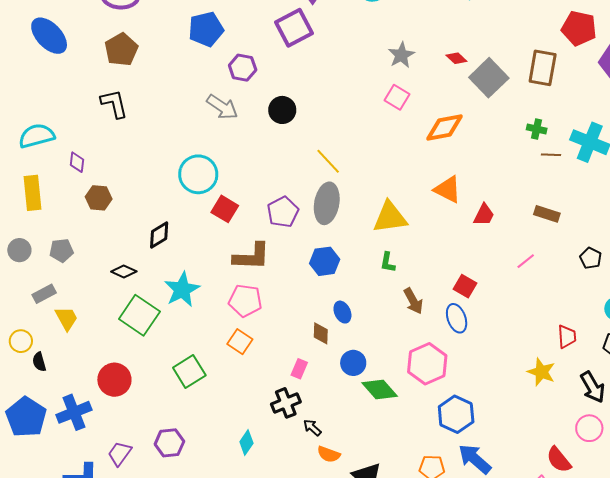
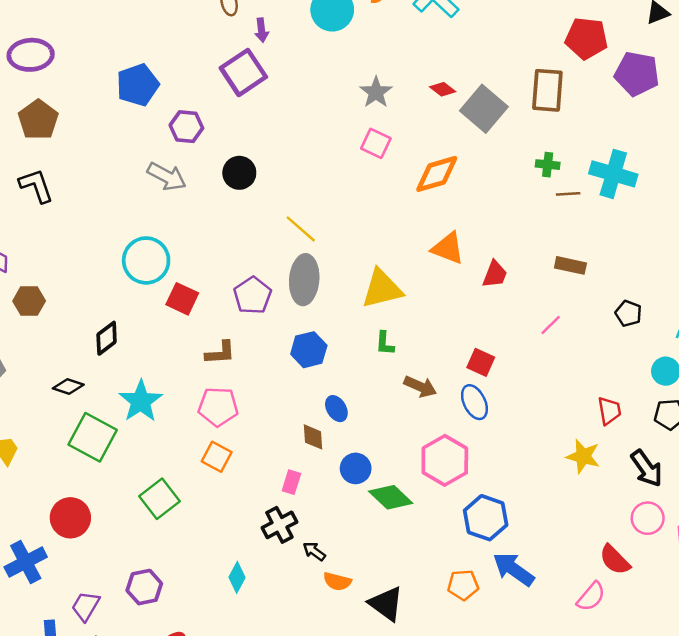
brown L-shape: (252, 256) -> (220, 353), size x0.7
brown arrow: (413, 301) -> (420, 387), turned -32

